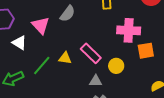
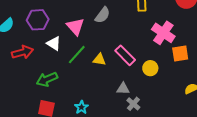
pink cross: (129, 30) -> (163, 33), turned 30
green line: (42, 66) -> (77, 55), moved
gray triangle: (96, 81) -> (123, 89), moved

